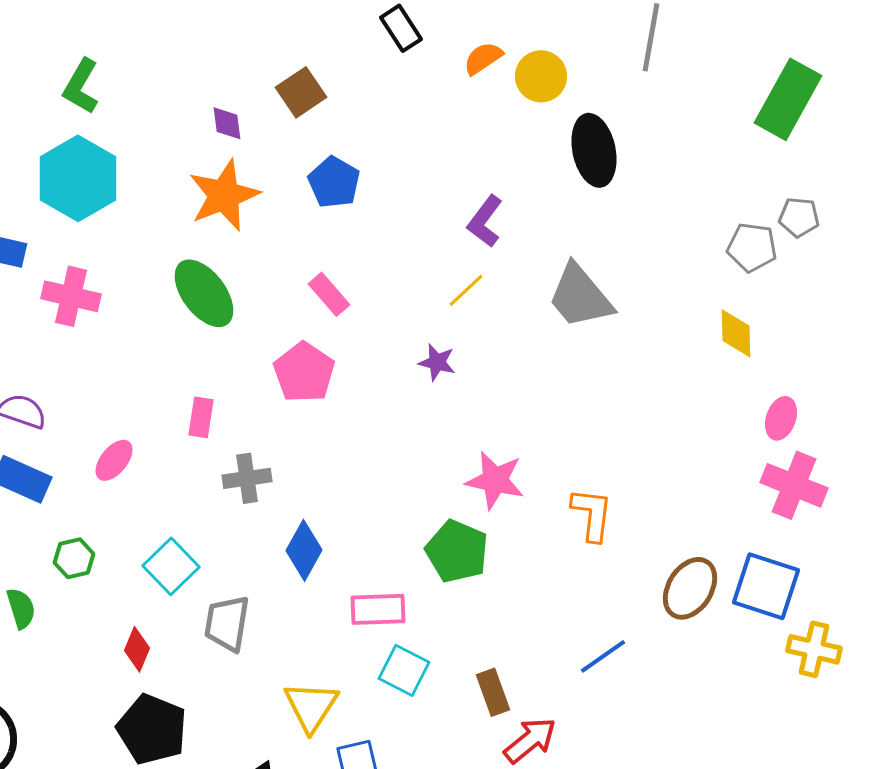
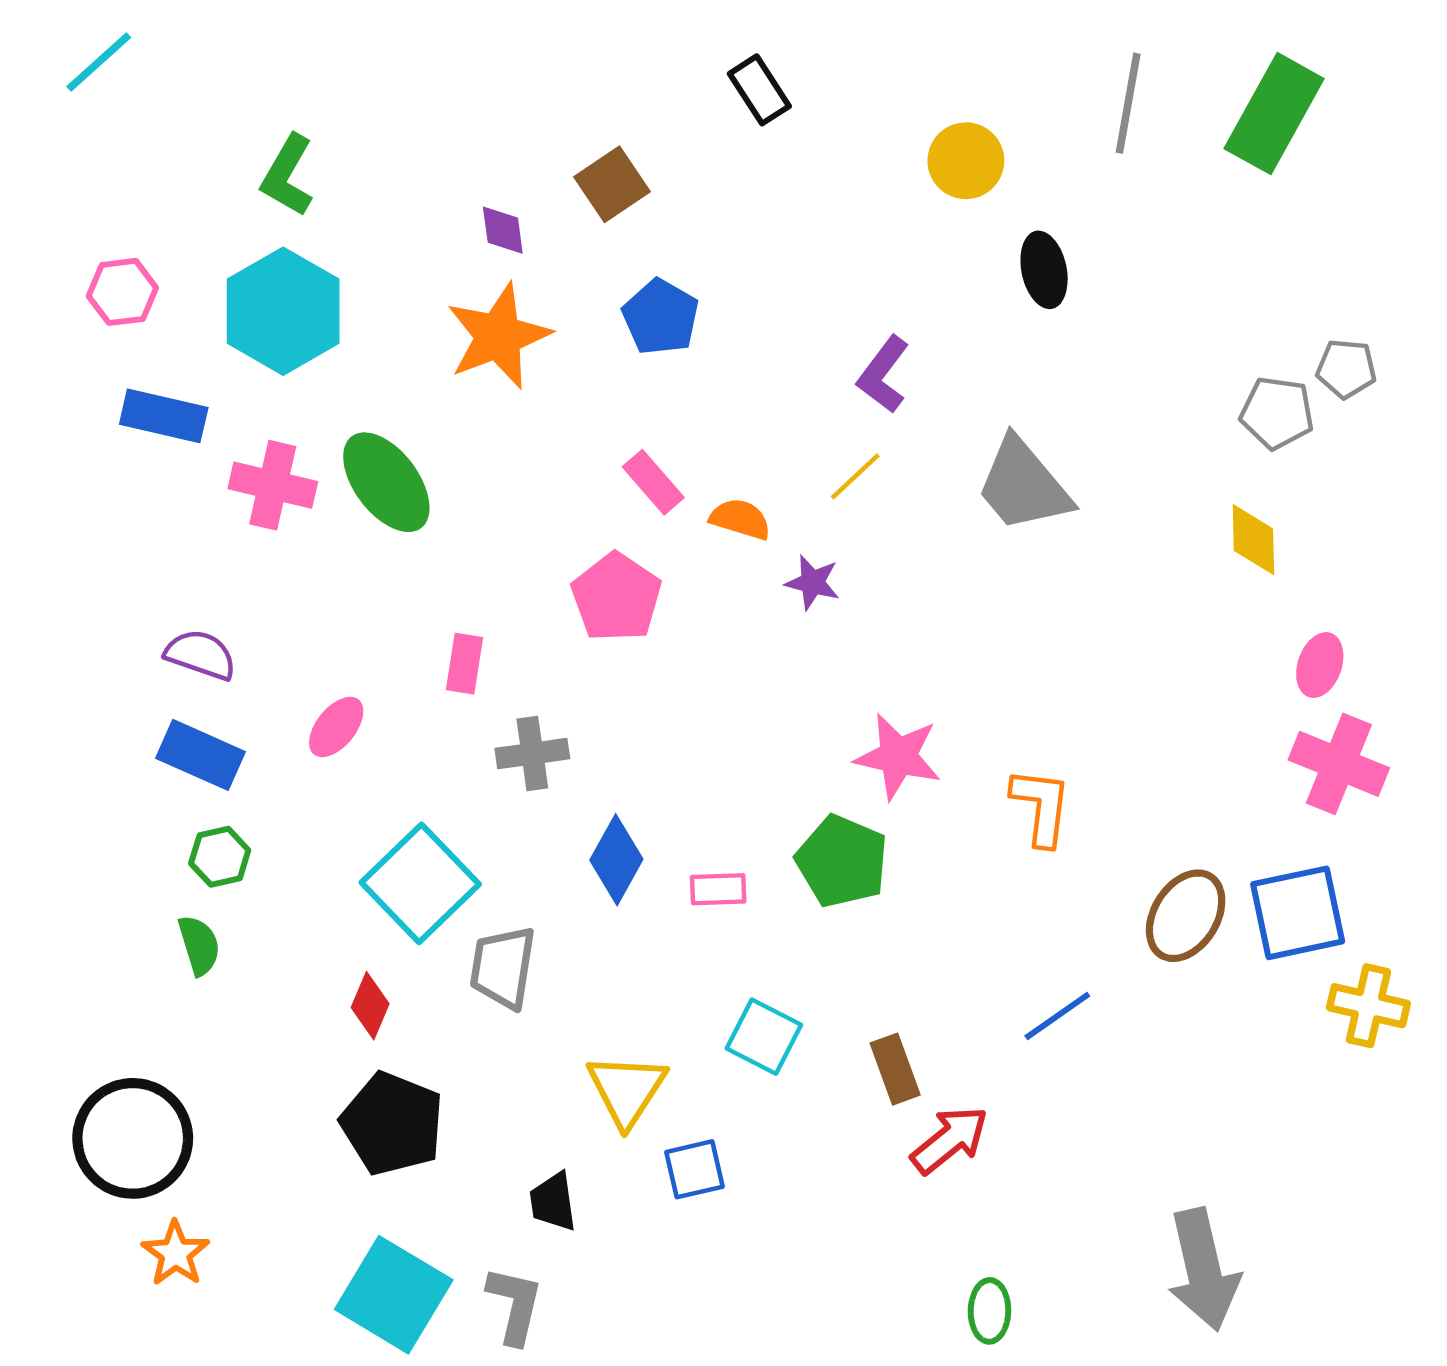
orange semicircle: (483, 58) -> (740, 519), moved, turned 51
green rectangle: (788, 99) -> (1274, 114), moved
black ellipse: (594, 150) -> (1044, 270), size x0.7
green ellipse: (204, 293) -> (386, 482), moved
green hexagon: (74, 558) -> (220, 857), moved
cyan square: (171, 566) -> (420, 883), size x1.4
blue square: (766, 586) -> (1298, 913), turned -30
pink rectangle: (378, 609) -> (718, 889), moved, size x0.7

